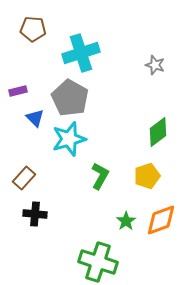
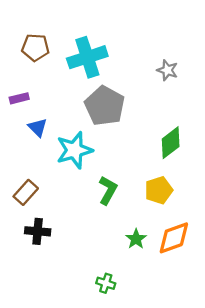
brown pentagon: (33, 29) -> (35, 47), moved
gray pentagon: (70, 98) -> (105, 106), moved
green cross: (98, 262) -> (106, 283), size x0.5

